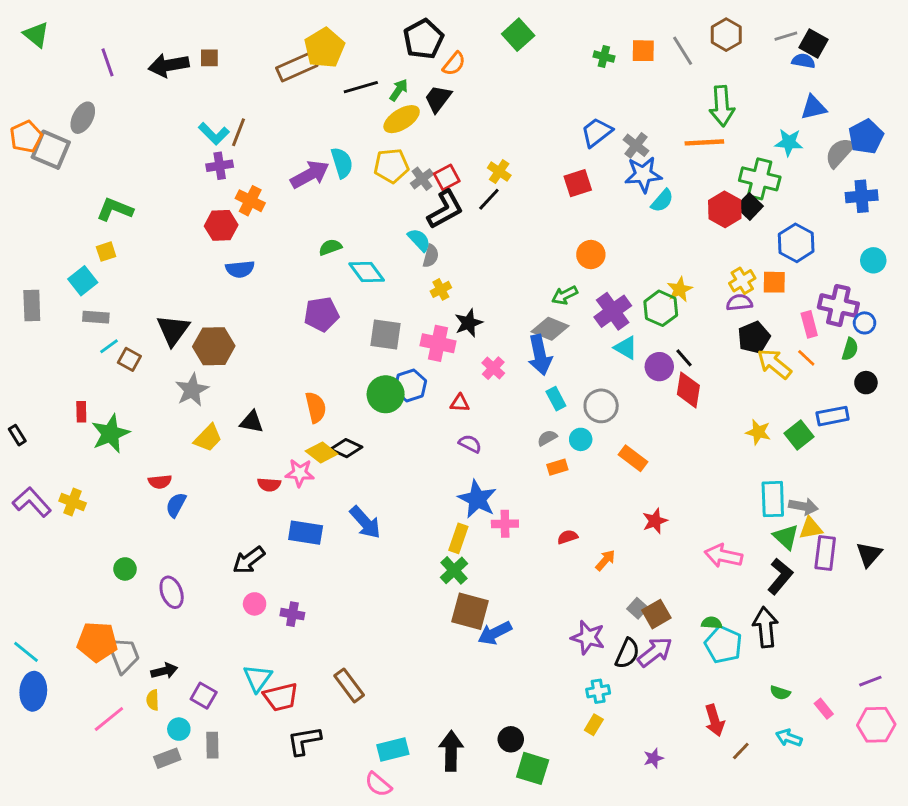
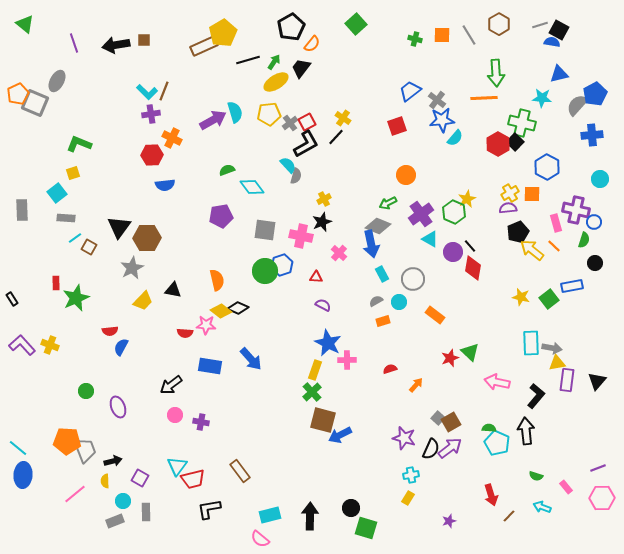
yellow cross: (441, 289) -> (324, 199), moved
green triangle: (786, 537) -> (470, 352), moved

